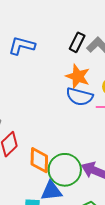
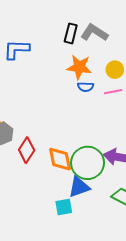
blue semicircle: (80, 97) -> (86, 87), size x0.6

